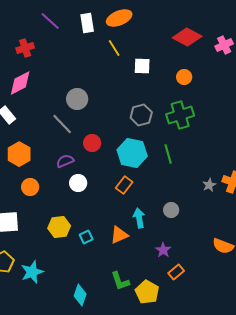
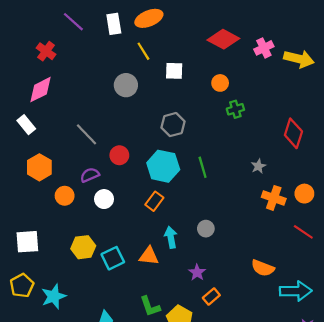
red cross: (25, 48) -> (46, 51), turned -36
gray circle: (77, 99) -> (126, 85), moved
green cross: (180, 115) -> (235, 109), moved, size x0.6
gray star: (209, 185) -> (258, 166), moved
orange circle: (30, 187) -> (65, 196), moved
orange triangle: (119, 235) -> (149, 256), turned 30
cyan square: (86, 237) -> (113, 258), size x1.5

